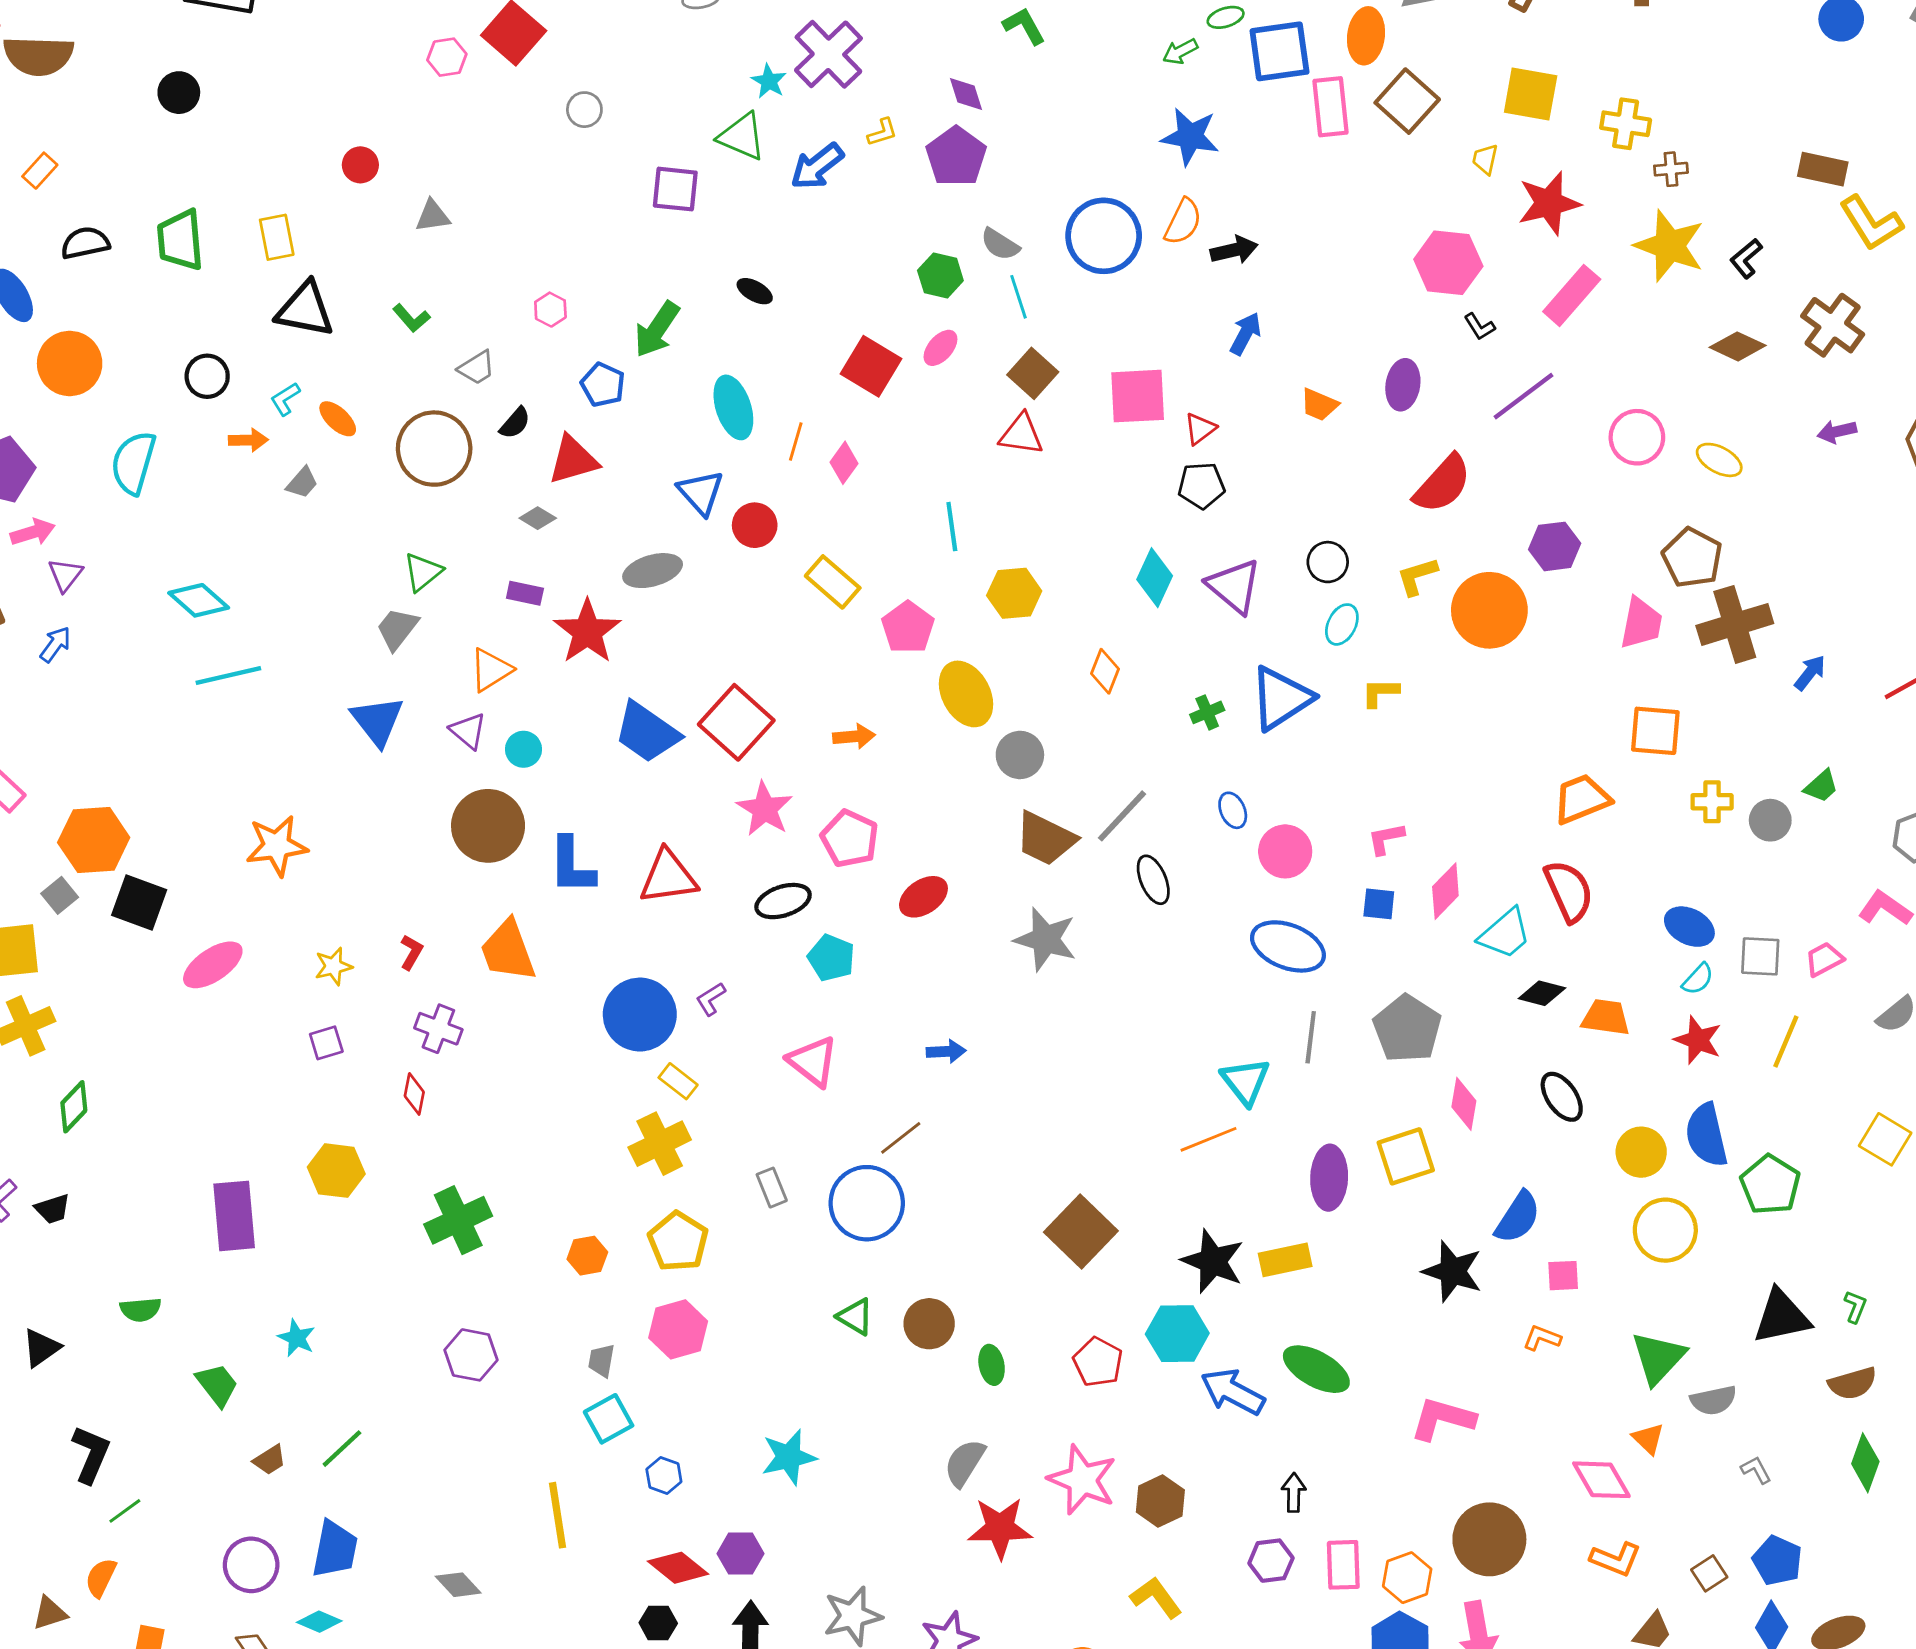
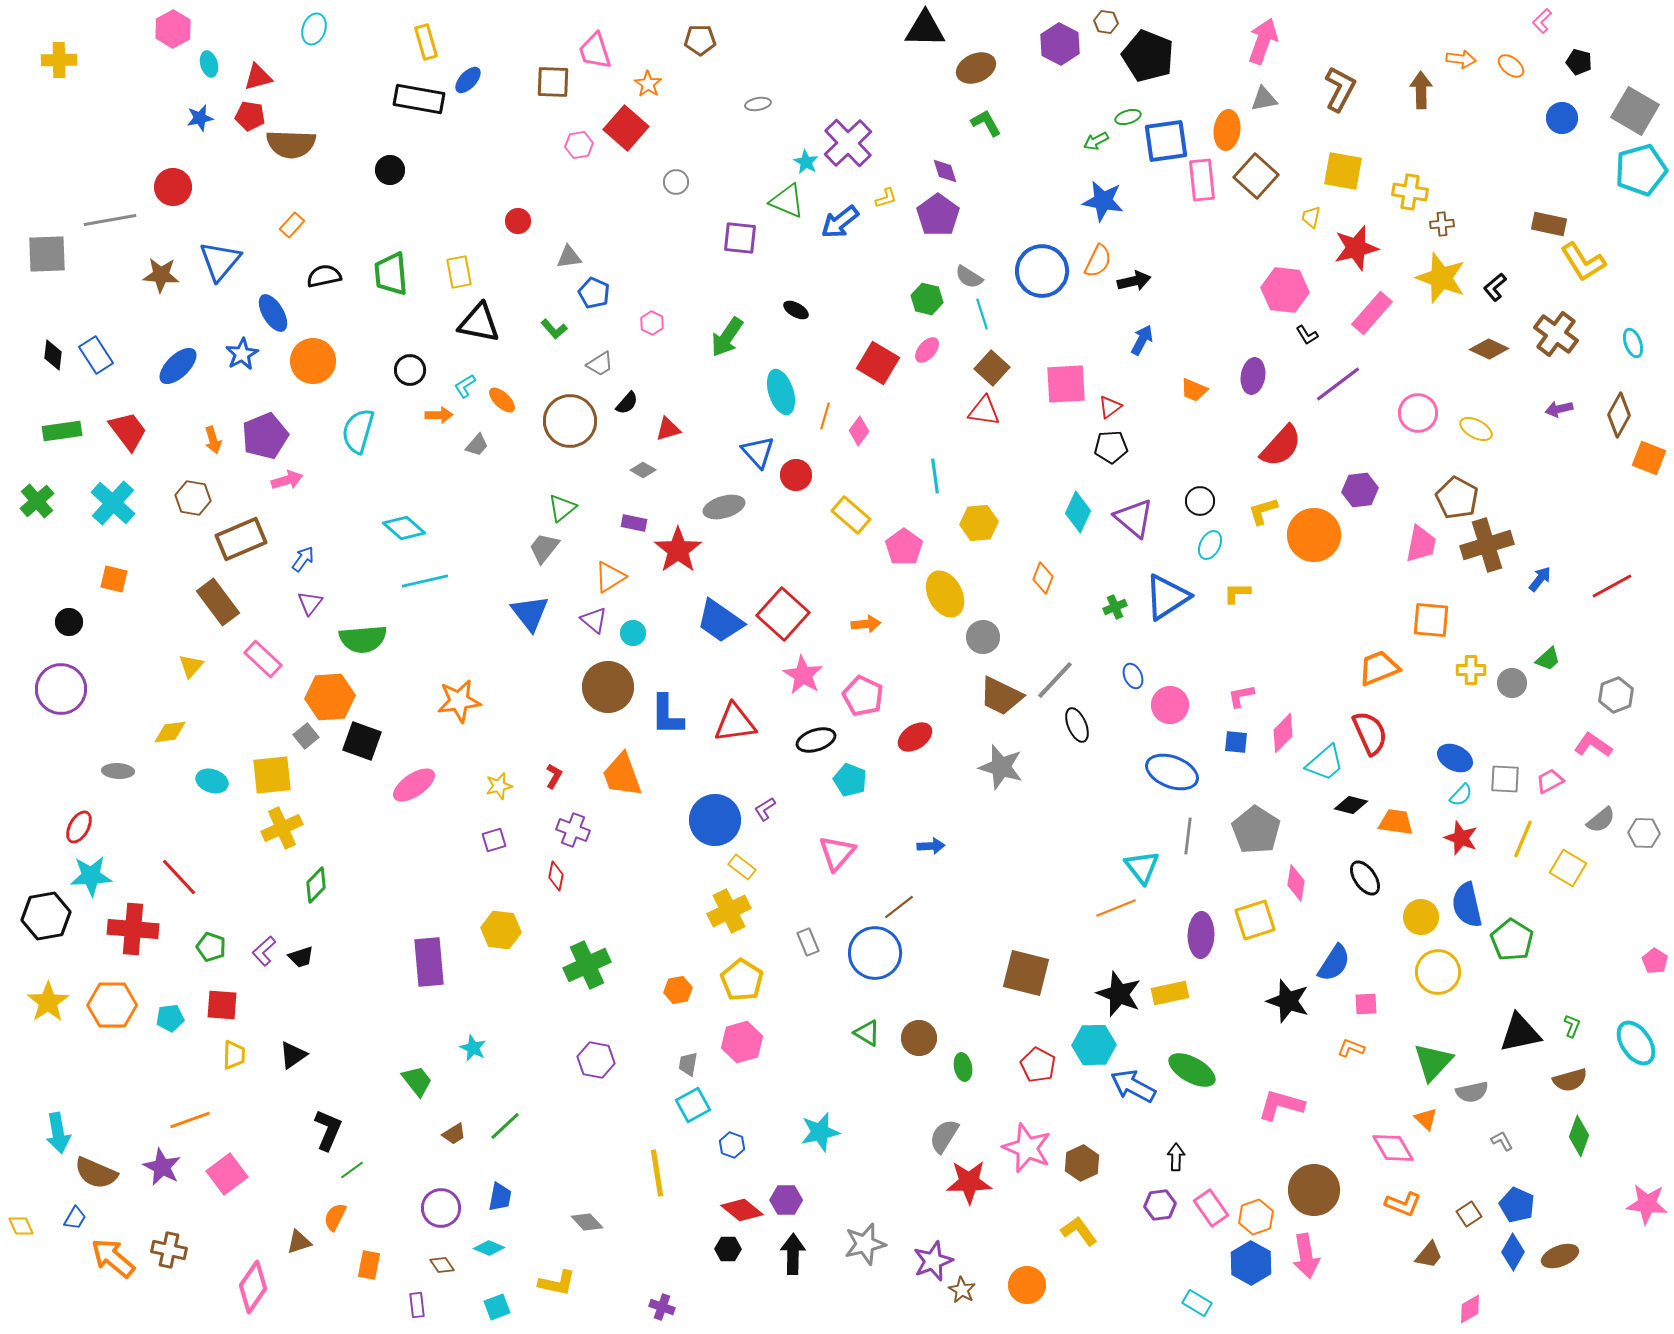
blue pentagon: (603, 385) -> (594, 293), moved
red triangle: (573, 460) -> (668, 429), size x0.7
purple triangle: (65, 575) -> (310, 603), moved
pink triangle: (813, 1061) -> (837, 853), turned 33
yellow square: (1885, 1139) -> (1568, 868), moved
brown square: (1081, 1232) -> (1026, 973), turned -30
green semicircle: (141, 1310) -> (363, 639), moved, size x1.6
blue trapezoid: (335, 1549) -> (500, 1197), size x0.7
pink rectangle: (1343, 1565) -> (1211, 1208), turned -33

